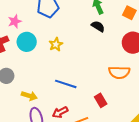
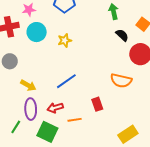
black semicircle: (98, 26) -> (122, 35), moved
blue line: (66, 84) -> (66, 81), turned -65

